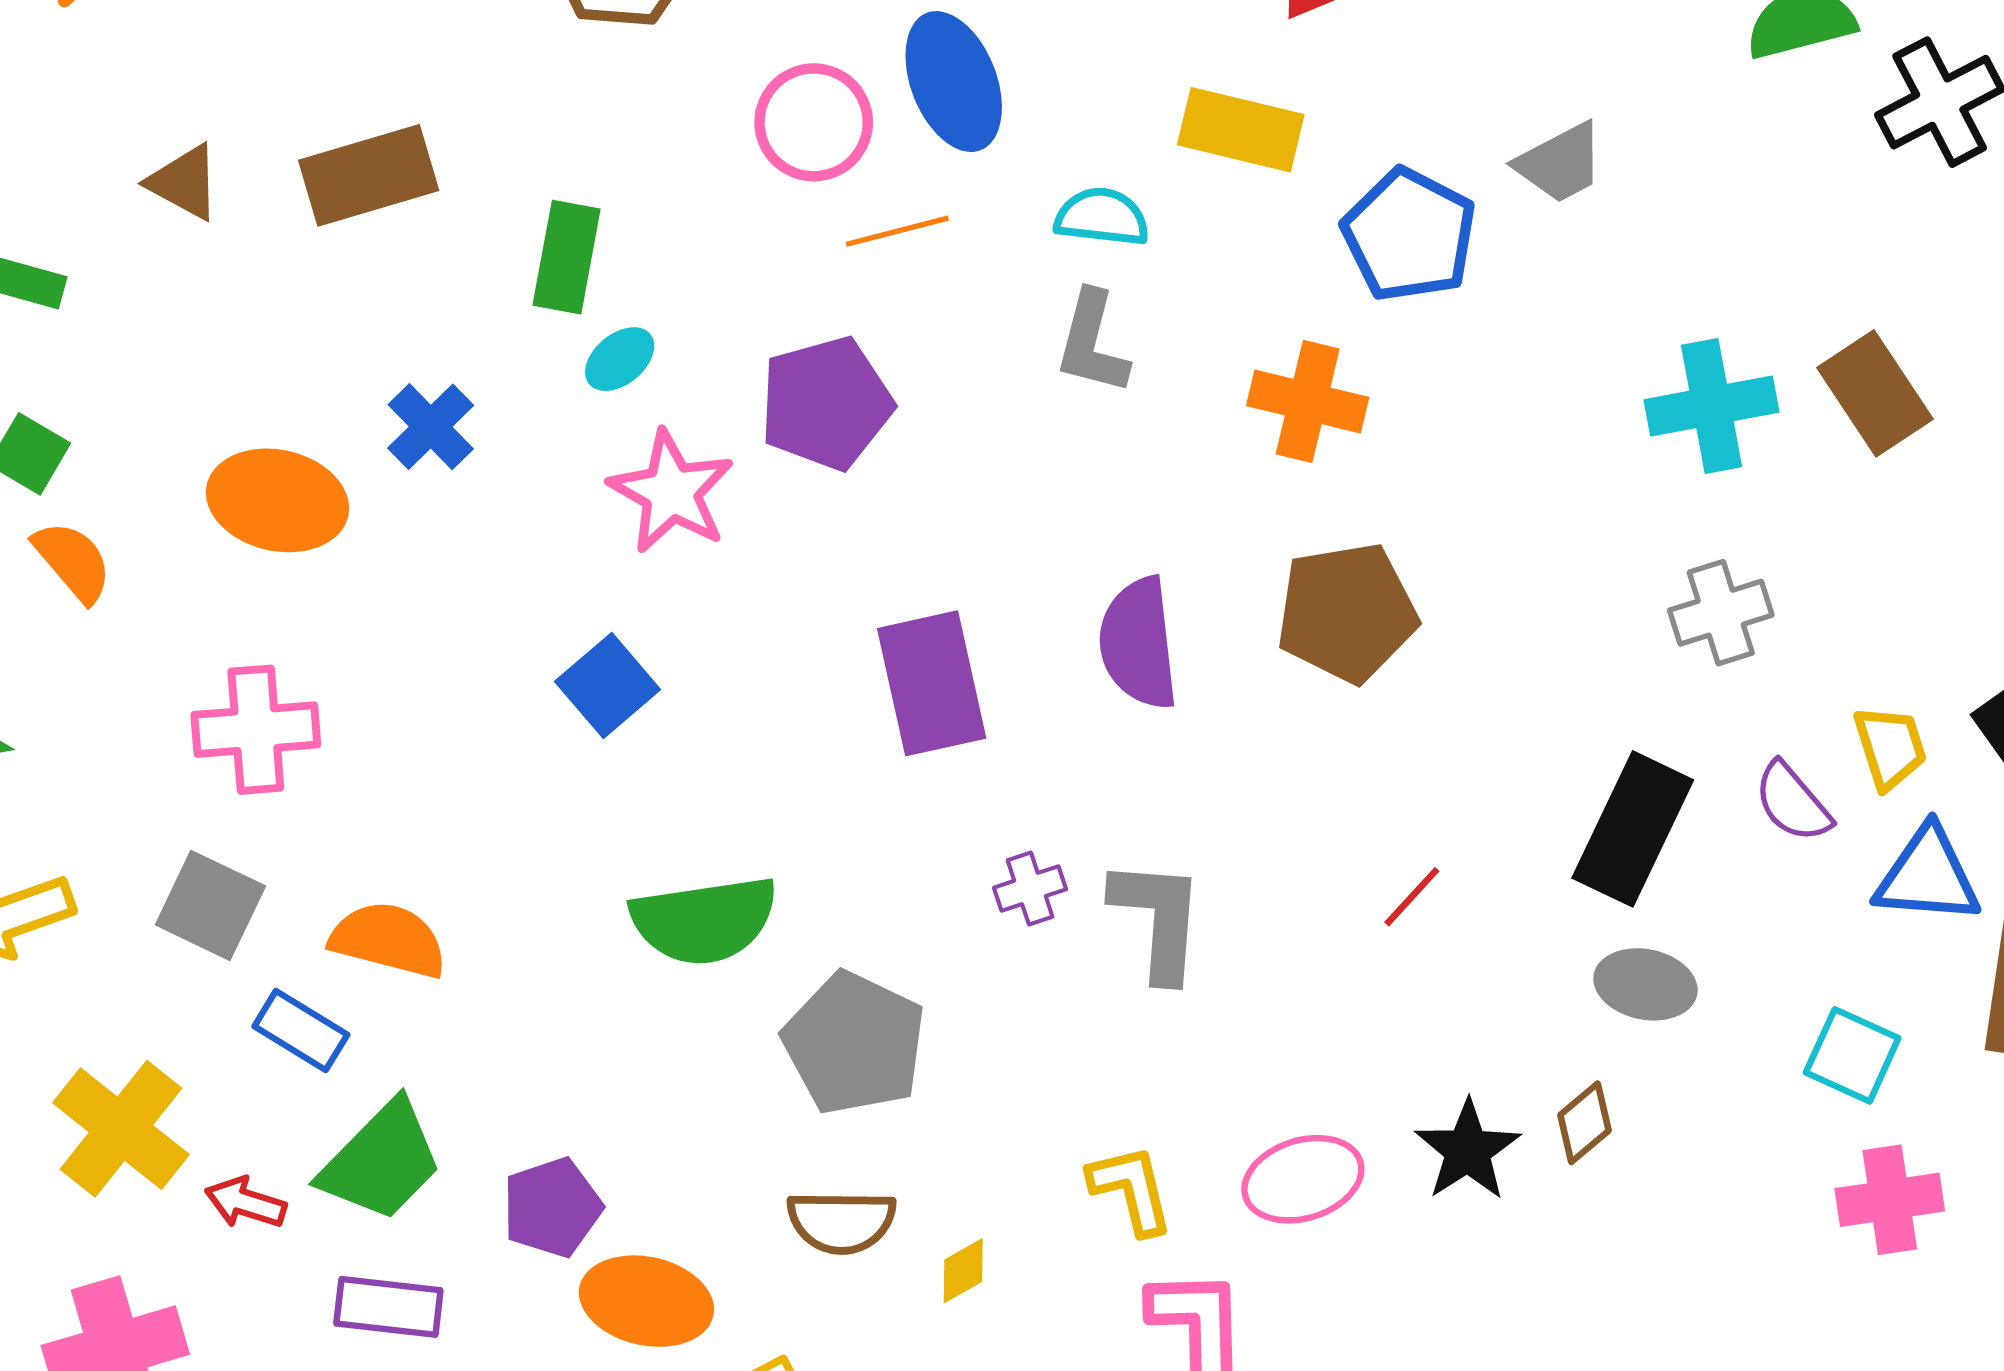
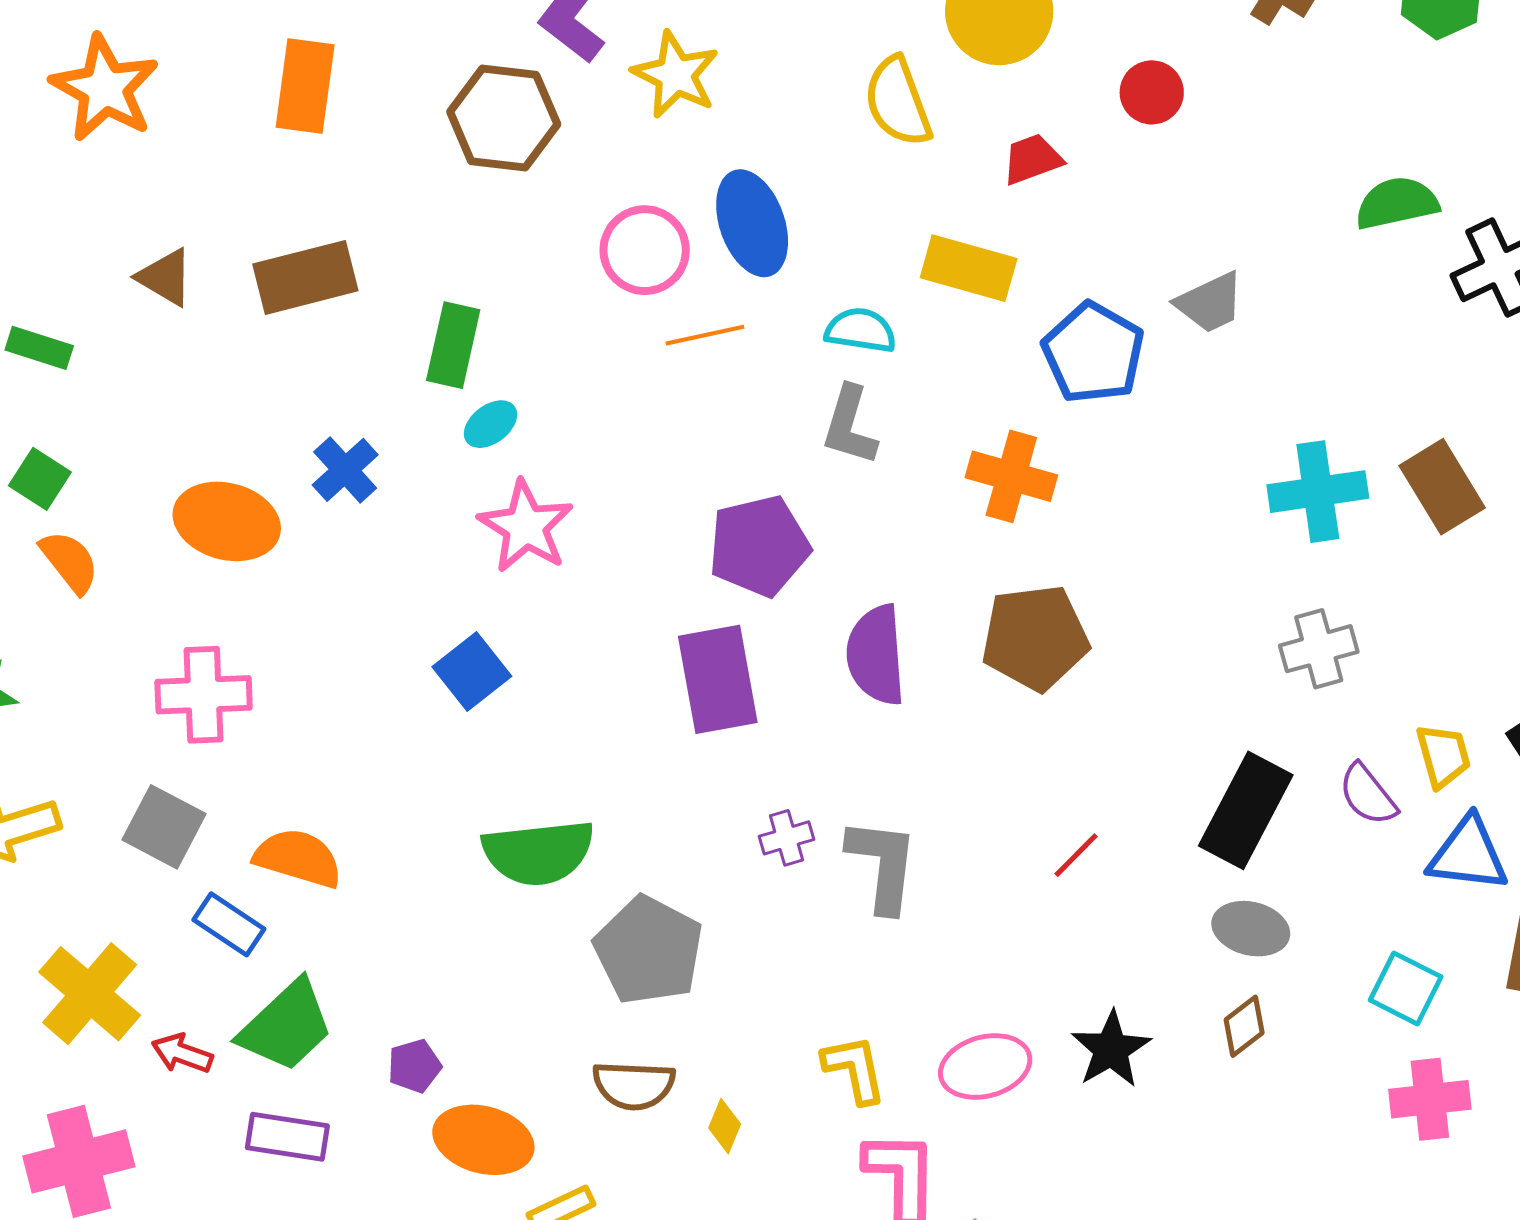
purple pentagon: (826, 403) -> (759, 546), moved
brown diamond: (1585, 1123) -> (1244, 1026), moved
purple pentagon: (552, 1207) -> (414, 1066), size x0.7
yellow diamond: (963, 1271) -> (725, 1126), turned -40

